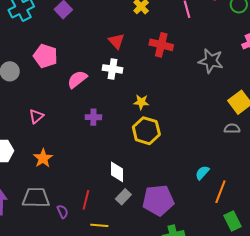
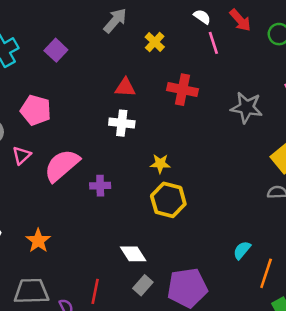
red triangle: (116, 41) -> (125, 87), turned -42
pink semicircle: (77, 79) -> (62, 165), moved, size x1.4
pink triangle: (36, 116) -> (22, 155), moved
white diamond: (117, 172) -> (133, 254), turned -30

